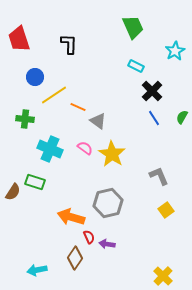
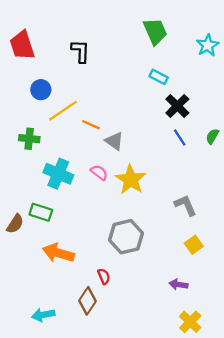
cyan star: (175, 51) -> (208, 45), moved
orange arrow: (71, 217) -> (58, 253), moved
purple arrow: (107, 244) -> (179, 285), moved

